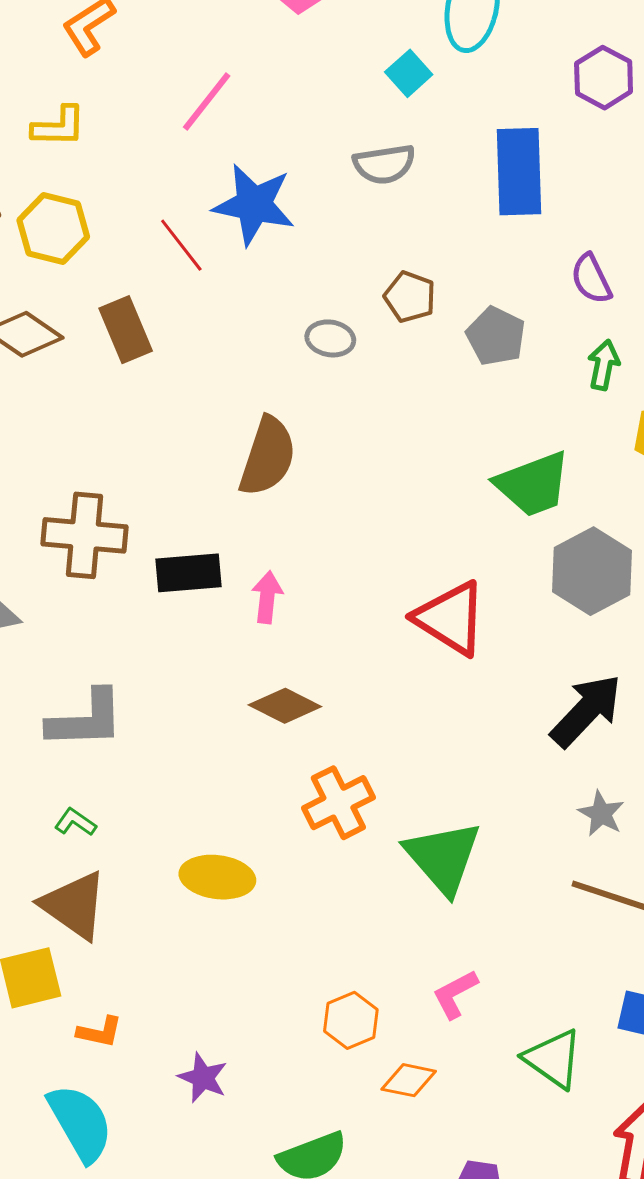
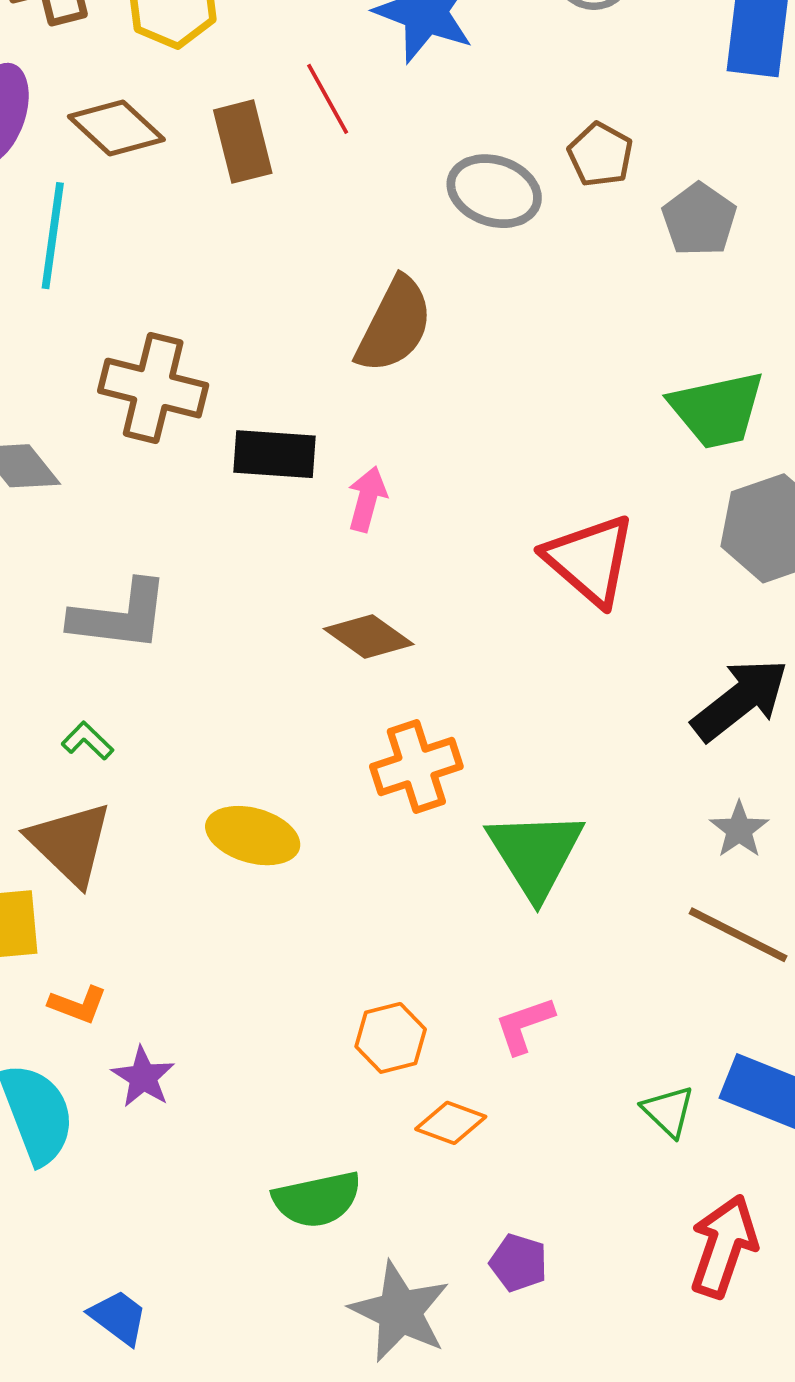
red line: (181, 245) -> (328, 99), moved
gray ellipse: (330, 338) -> (494, 191), size x1.5
green triangle: (553, 1059) -> (668, 1111), moved, size x0.7
purple star: (203, 1078) -> (143, 1077), moved

